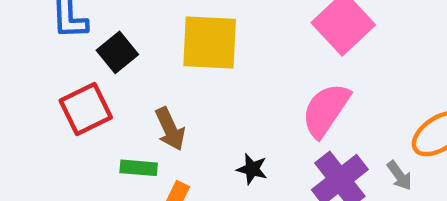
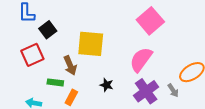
yellow square: (210, 43) -> (91, 44), moved

